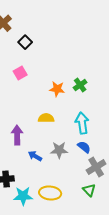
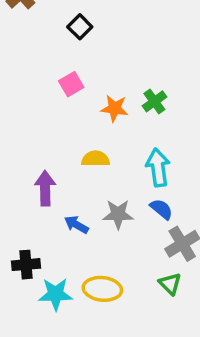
black square: (25, 42) -> (80, 27), moved
pink square: (20, 73) -> (71, 84), moved

